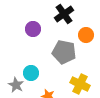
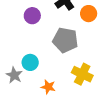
orange circle: (86, 35) -> (89, 14), moved

